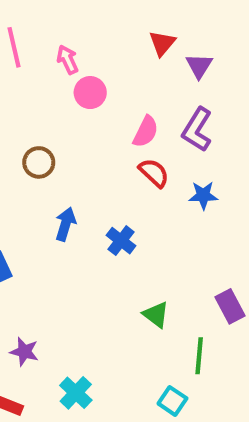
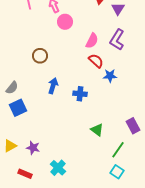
blue star: (203, 195) -> (110, 76), moved
blue cross: (121, 241) -> (80, 94), turned -32
green line: (199, 356) -> (118, 150), turned 30
cyan square: (172, 401) -> (117, 172), moved

